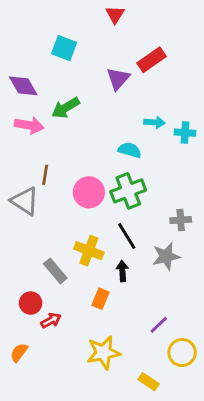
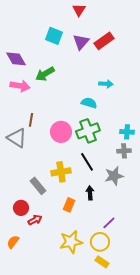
cyan square: (64, 48) -> (54, 36), moved
purple triangle: (118, 79) -> (81, 42), moved
cyan cross: (185, 133) -> (127, 132), moved
yellow cross: (89, 251) -> (61, 172), turned -30
black arrow: (122, 271) -> (90, 193), moved
yellow circle: (182, 353) -> (100, 242), moved

